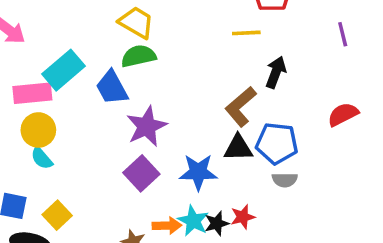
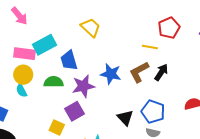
green semicircle: (138, 56) -> (54, 82), moved
brown L-shape: (241, 107) -> (139, 72), moved
black triangle: (238, 148) -> (125, 118), moved, turned 36
blue star: (198, 172) -> (111, 74), moved
yellow square: (57, 215) -> (57, 128), moved, turned -35

